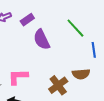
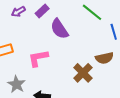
pink L-shape: (18, 77) -> (38, 58), moved

